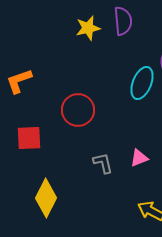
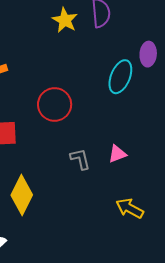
yellow star: (88, 28) -> (65, 20), turned -30

